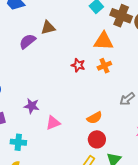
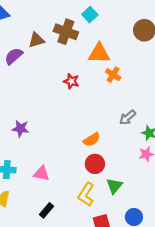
brown cross: (121, 16) -> (66, 32), moved
orange cross: (104, 66) -> (113, 75), moved, turned -32
pink triangle: (53, 123) -> (41, 173), moved, turned 35

